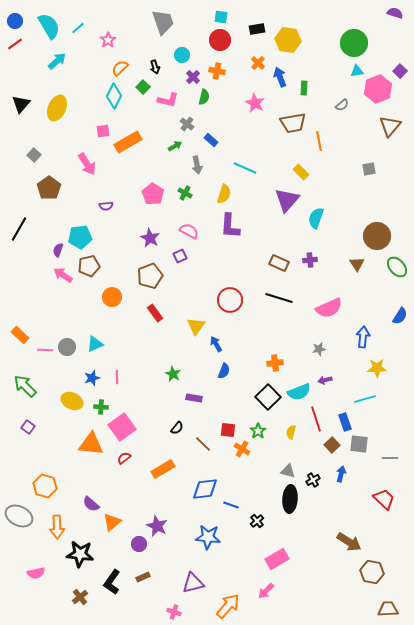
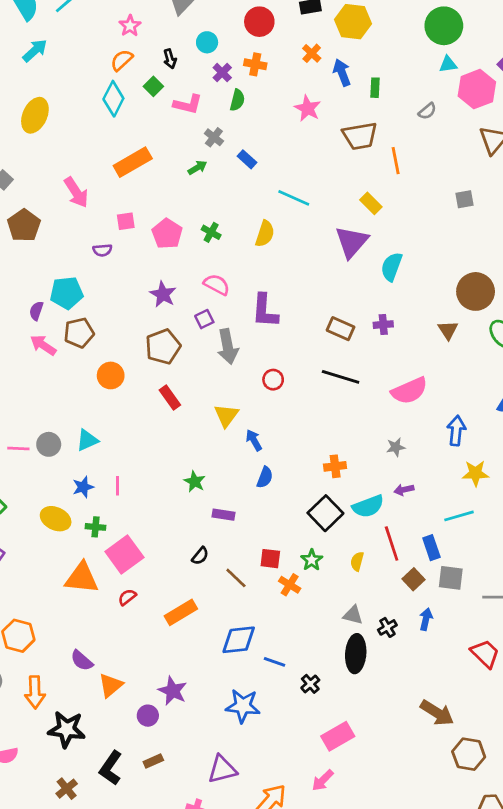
pink star: (108, 40) -> (130, 26), moved
pink square: (103, 131) -> (126, 221), moved
gray arrow: (197, 165) -> (228, 347), moved, size x1.4
purple L-shape: (230, 226) -> (265, 311), moved
red circle: (230, 300) -> (273, 380), size x0.6

